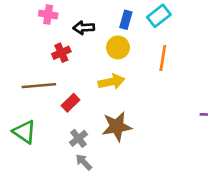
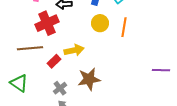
yellow circle: (118, 47) -> (100, 23), moved
red cross: (61, 53) -> (47, 23), size x1.6
yellow arrow: (111, 82) -> (74, 50), moved

